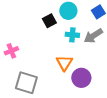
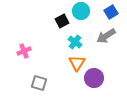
cyan cross: (72, 35) -> (75, 42), moved, turned 32
gray square: (26, 83) -> (39, 83), size x0.7

